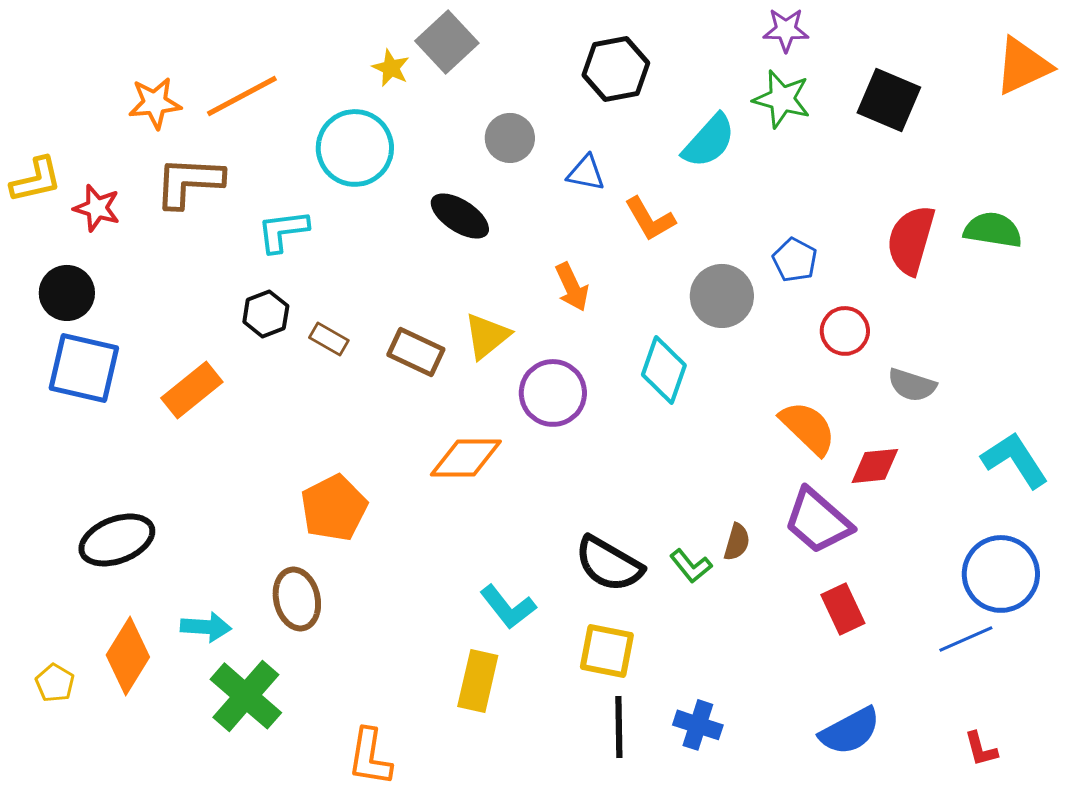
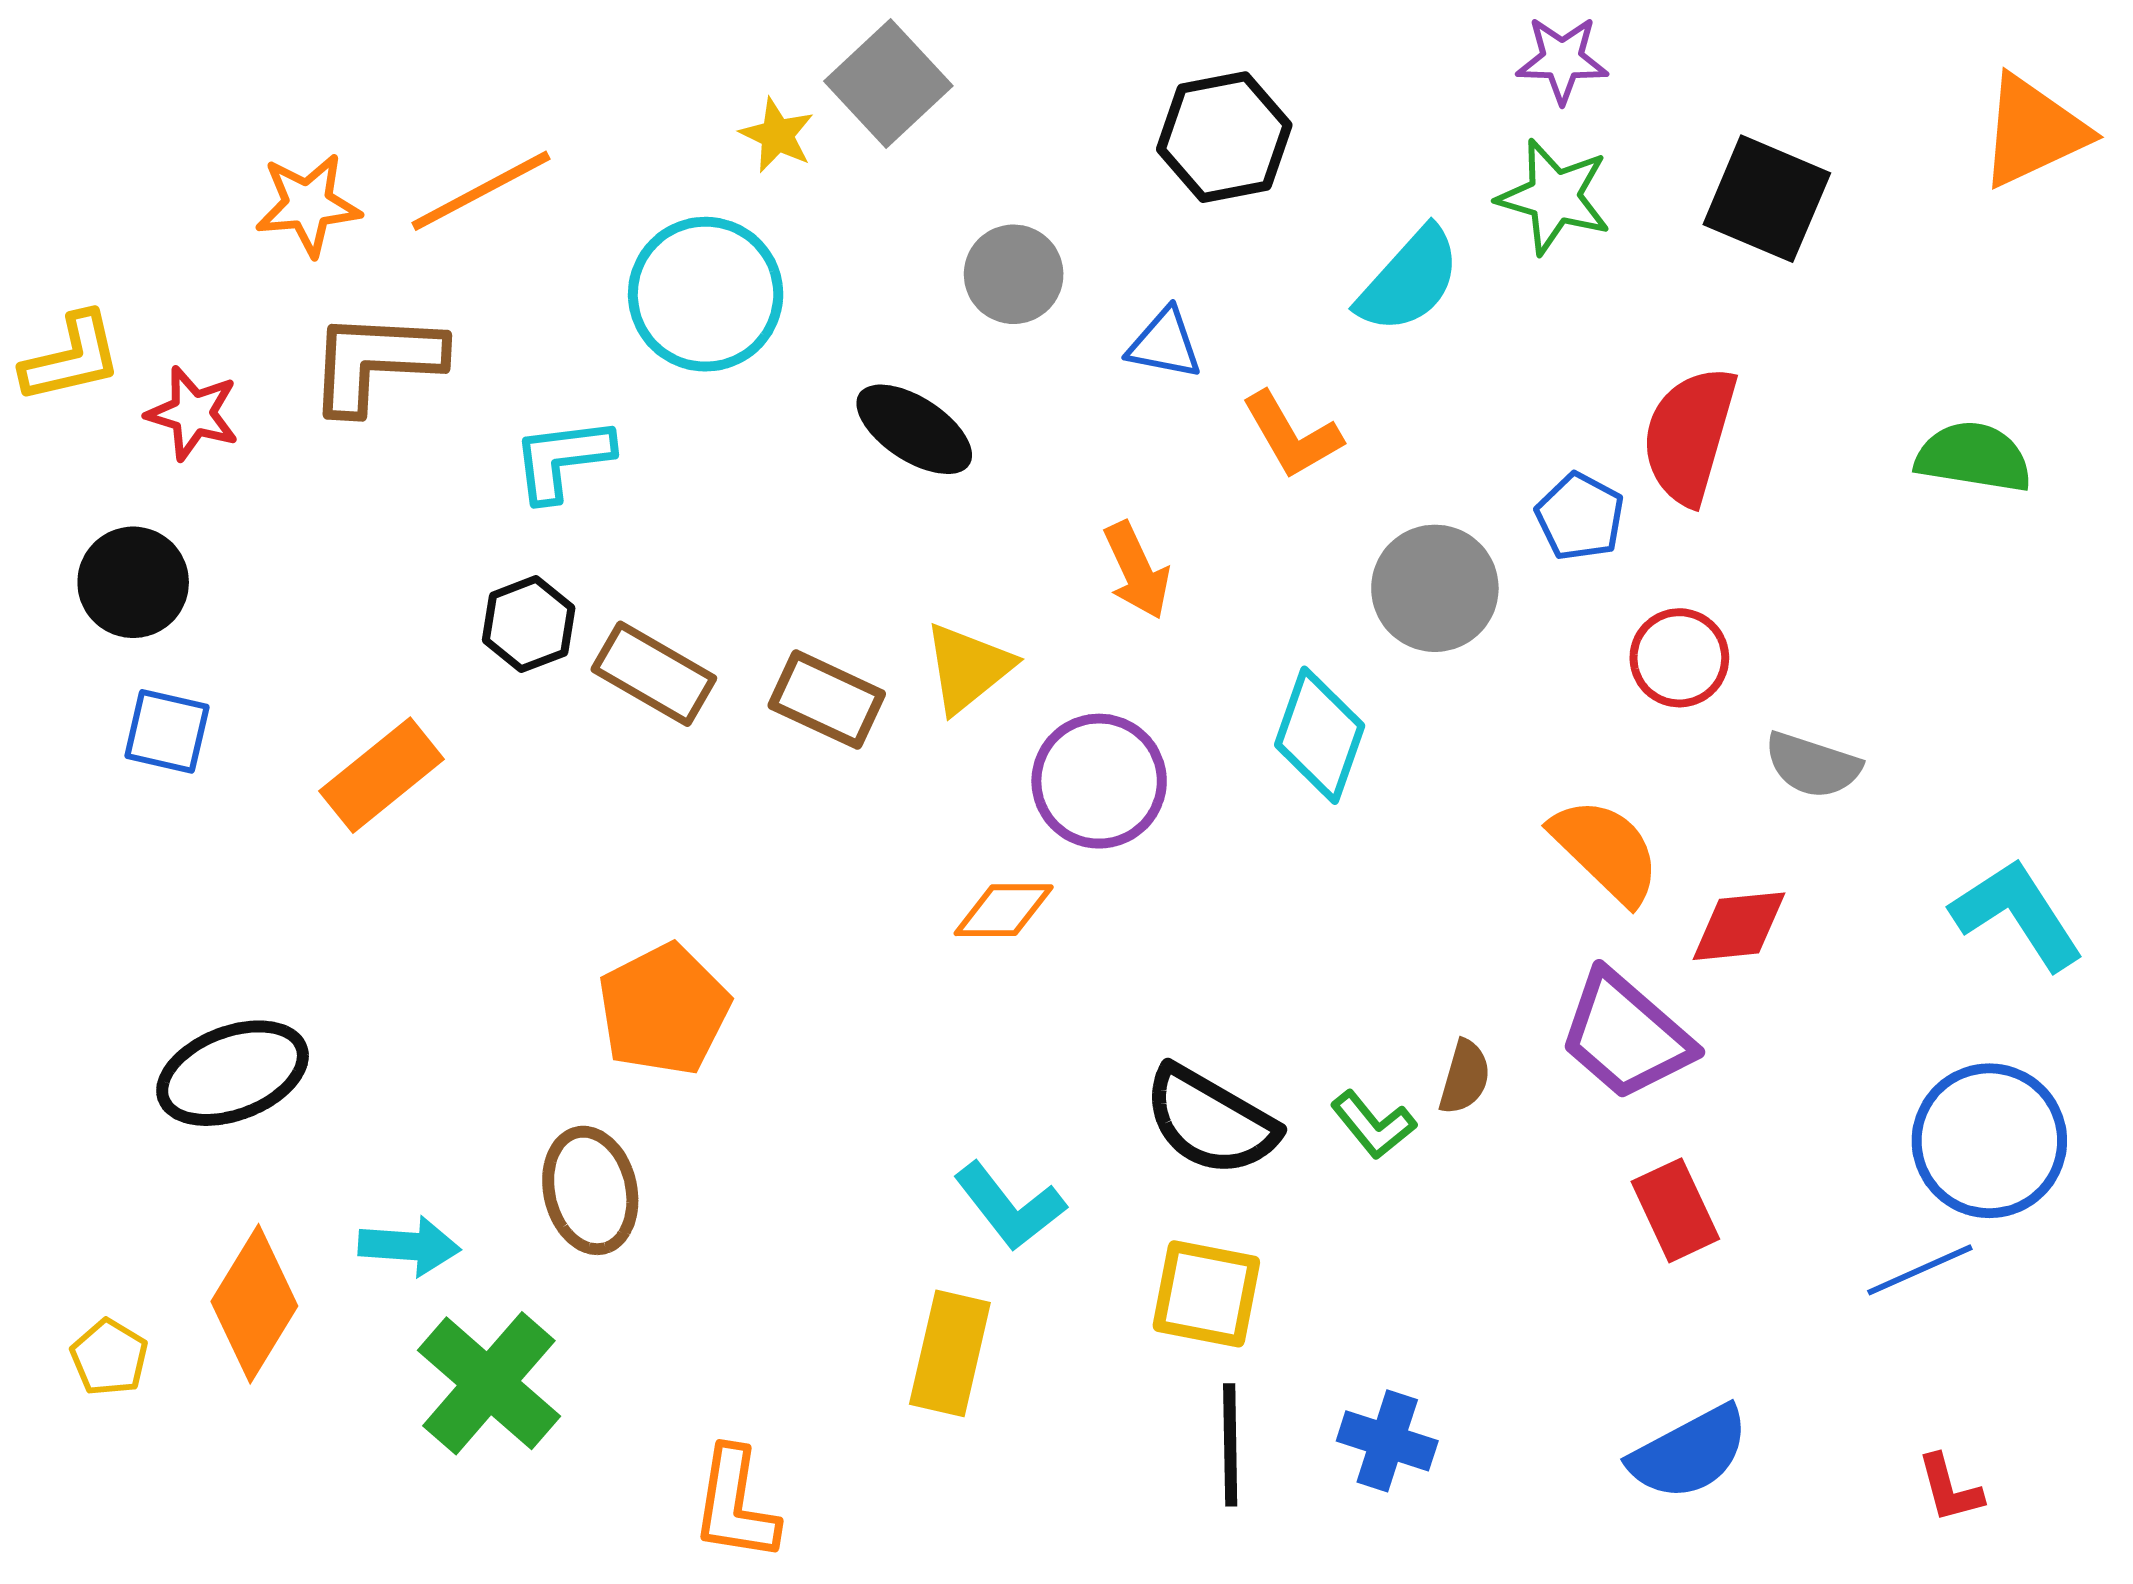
red semicircle: (911, 240) -> (1689, 435), moved
brown rectangle: (329, 339) -> (654, 674), size x1.5
blue square: (84, 368) -> (167, 731), size x0.6
orange diamond: (466, 458) -> (1004, 910), moved, size x0.7

